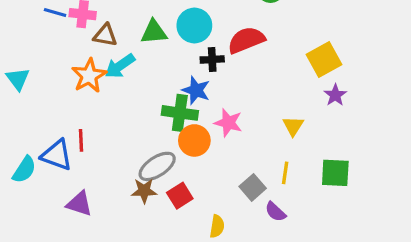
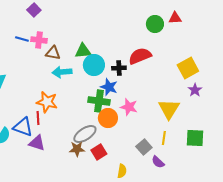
cyan circle: (194, 25) -> (94, 65), moved
cyan arrow: (120, 66) -> (62, 72), turned 30
orange star: (89, 76) -> (47, 102), moved, turned -30
yellow triangle: (293, 126) -> (169, 109), size x1.6
purple triangle: (79, 204) -> (37, 143), moved

